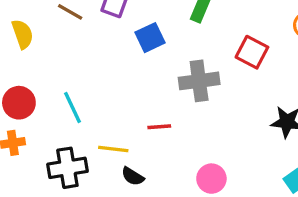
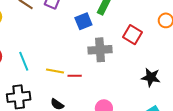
blue square: (150, 38) -> (83, 21), moved
yellow line: (113, 149) -> (55, 71), moved

